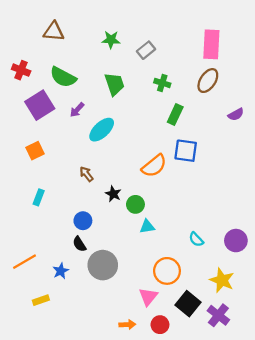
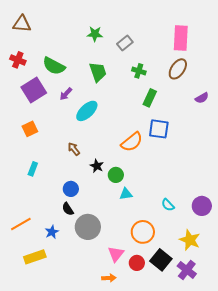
brown triangle: (54, 32) -> (22, 24), moved
pink triangle: (148, 297) -> (116, 254), moved
yellow rectangle: (41, 300) -> (35, 257), size x1.5
red circle: (160, 325) -> (137, 263), moved

